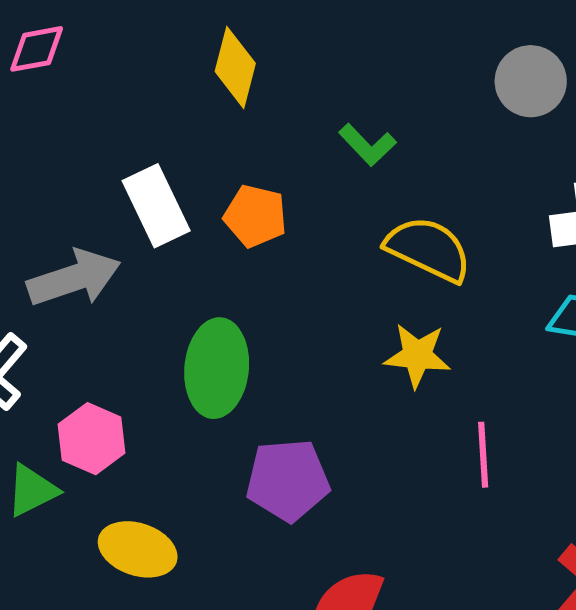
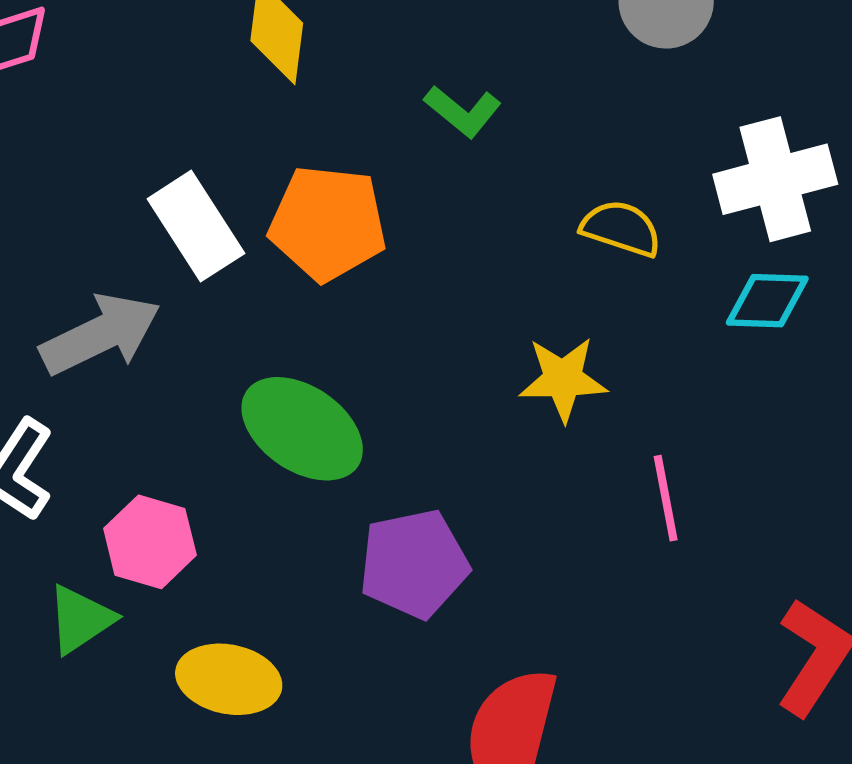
orange pentagon: (255, 216) -> (328, 223), size x1.4
yellow semicircle: (428, 249) -> (621, 228), moved, size x0.7
green ellipse: (217, 368) -> (302, 429), turned -54

